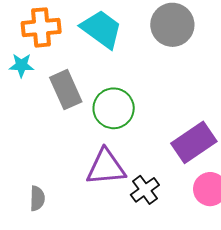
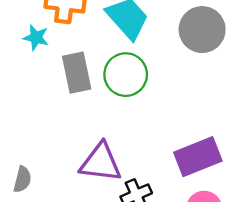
green circle: (114, 108) -> (126, 75), moved

